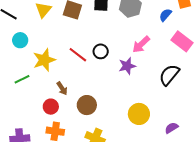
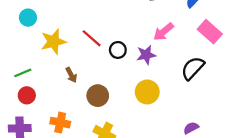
black circle: (101, 51) -> (118, 50), moved
green line: (22, 79) -> (23, 73), moved
red circle: (51, 107) -> (27, 95), moved
yellow circle: (139, 114) -> (147, 92), moved

